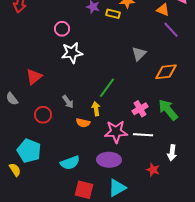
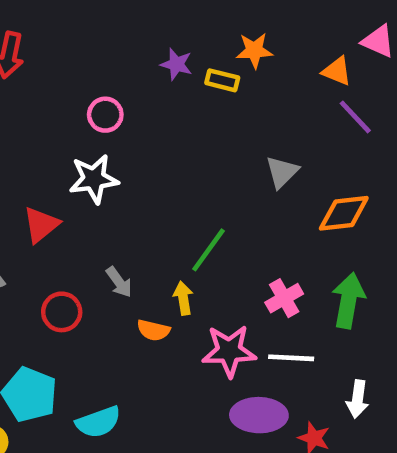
white star: (72, 53) -> (94, 179), moved
green arrow: (168, 110) -> (348, 300), turned 50
purple ellipse: (109, 160) -> (259, 415), moved
cyan semicircle: (70, 163) -> (98, 422), moved

